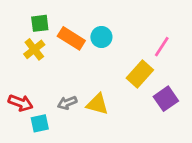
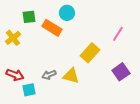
cyan circle: (101, 37) -> (67, 13), moved
yellow cross: (34, 49) -> (13, 38), moved
yellow rectangle: (140, 74) -> (90, 53), moved

